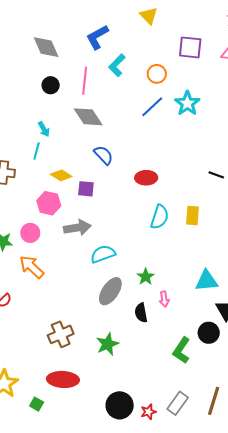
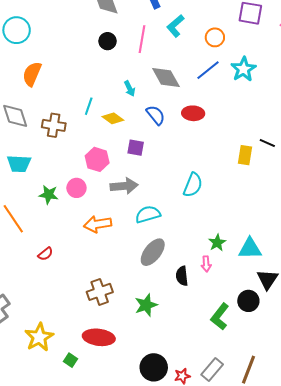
gray diamond: (88, 117) -> (166, 78), moved
cyan arrow: (44, 129) -> (130, 89), moved
yellow diamond: (61, 175) -> (113, 118), moved
red ellipse: (146, 178) -> (193, 113), moved
yellow rectangle: (193, 215) -> (245, 155), moved
cyan semicircle: (160, 217) -> (193, 185), moved
orange arrow: (32, 267) -> (98, 224), moved, turned -56
green star: (146, 277) -> (217, 243), moved

